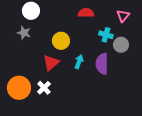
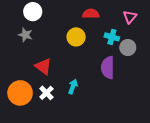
yellow circle: (61, 41) -> (76, 37), moved
cyan arrow: (79, 62) -> (73, 87), moved
red triangle: (51, 63) -> (43, 67), moved, turned -42

